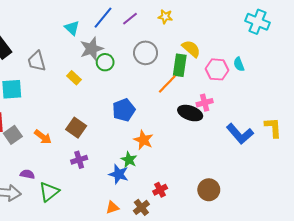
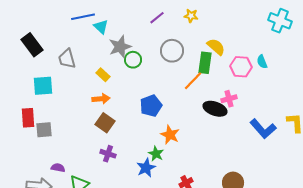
blue line: (103, 18) -> (83, 17), moved, turned 40
gray square: (13, 135) -> (44, 130), turned 30
orange arrow: (43, 137) -> (101, 99), moved, turned -42
purple cross: (79, 160) -> (108, 154), turned 35
blue star: (119, 174) -> (146, 168), turned 30

